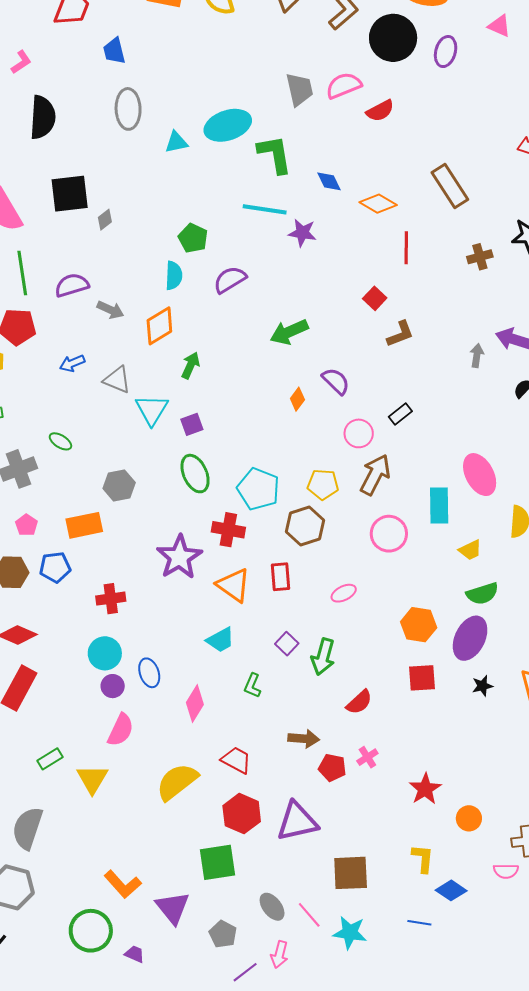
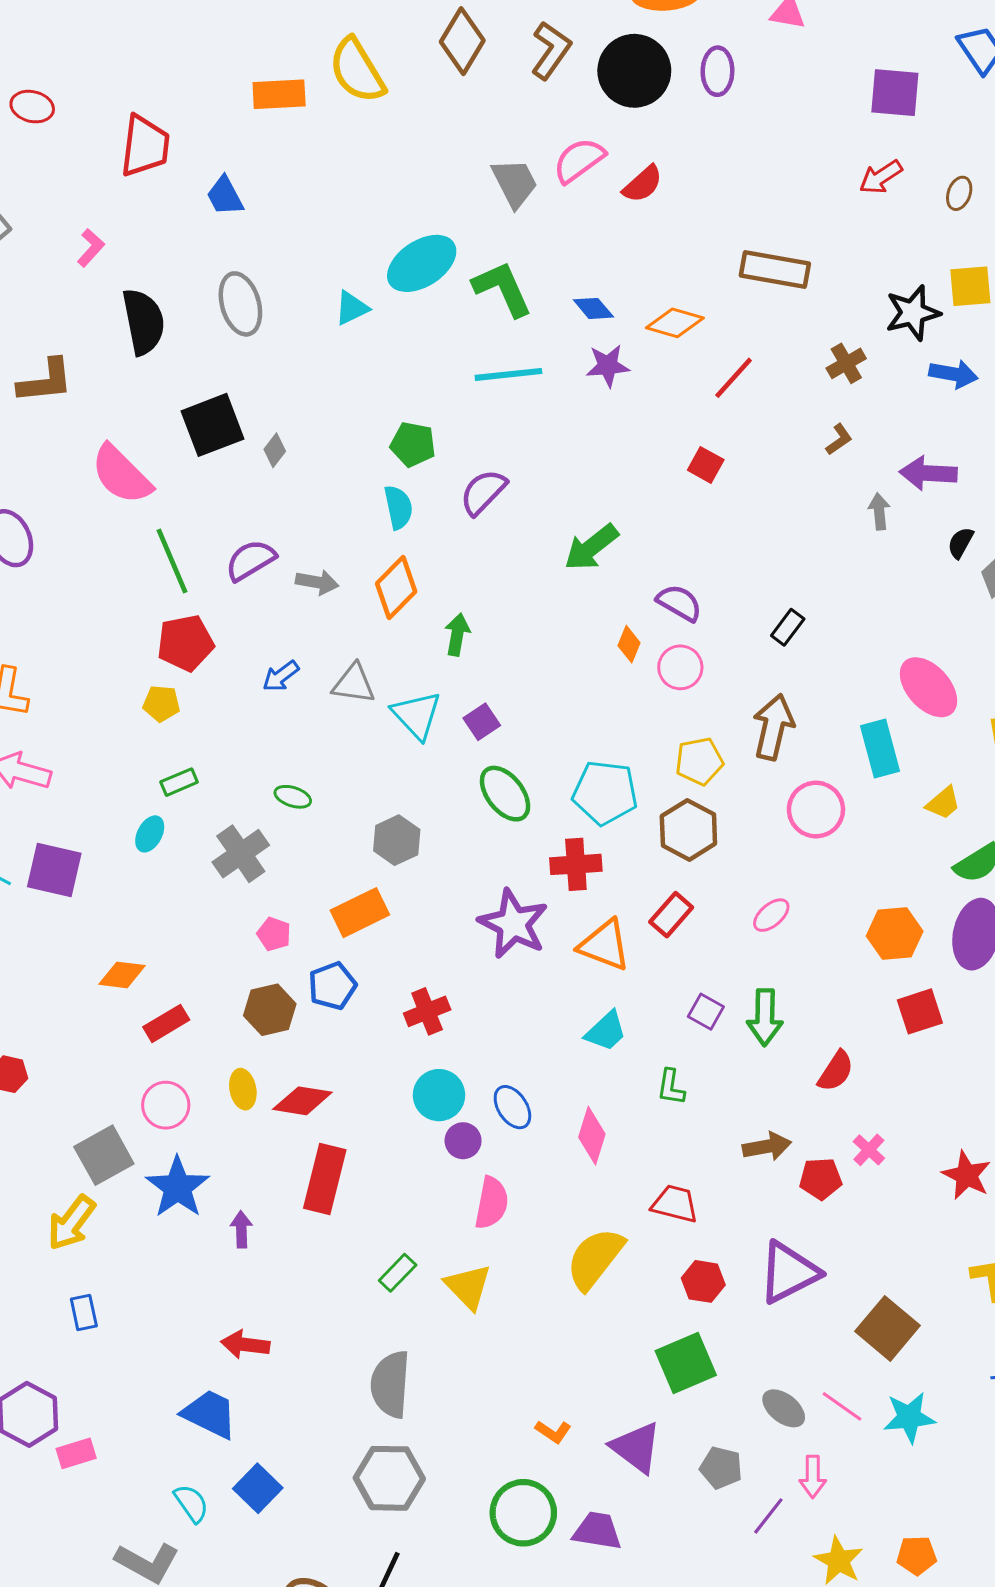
gray ellipse: (128, 109) -> (240, 304), moved
brown rectangle: (450, 186) -> (775, 269), turned -33
purple star: (302, 233) -> (608, 366), moved
red line: (406, 248) -> (734, 378), turned 56
brown L-shape: (400, 334) -> (839, 439), moved, size x0.7
pink circle: (359, 433) -> (680, 667), moved
red rectangle: (280, 577) -> (671, 915), turned 60
red hexagon: (242, 814) -> (703, 1281), size x0.7
brown square: (351, 873) -> (888, 1328), turned -33
orange L-shape: (123, 884) -> (553, 1432), size x0.6
purple trapezoid: (135, 954) -> (597, 1531), size x1.6

